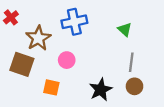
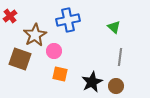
pink circle: (67, 60) -> (54, 51), moved
brown circle: (134, 86) -> (116, 86), moved
orange square: (51, 87) -> (60, 74), moved

